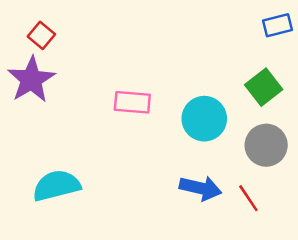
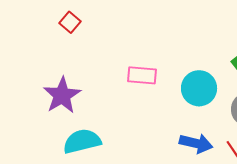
purple star: (31, 80) -> (62, 95), moved

